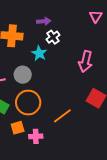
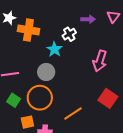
purple arrow: (44, 21) -> (88, 19), moved
gray circle: (23, 75) -> (46, 72), moved

